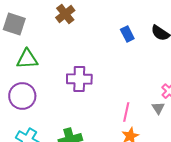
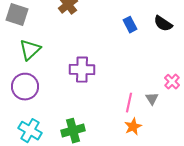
green triangle: (27, 59) -> (30, 50), turned -40
gray triangle: (158, 108) -> (152, 99), moved

